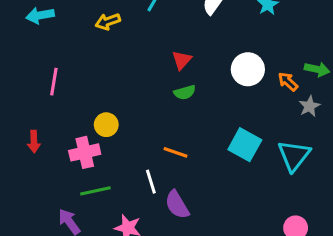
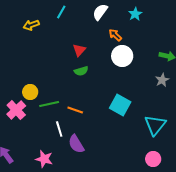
orange arrow: (288, 82) -> (115, 35), moved
pink cross: (85, 152) -> (16, 110), turned -30
cyan triangle: (294, 155) -> (155, 125), moved
green line: (95, 191) -> (49, 104), moved

